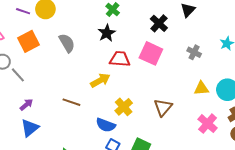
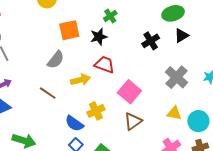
orange square: (29, 41) -> (69, 30), moved
gray semicircle: (67, 43) -> (56, 60), moved, turned 54
gray cross: (194, 52) -> (176, 77), size x1.6
pink square: (151, 53) -> (129, 92), moved

